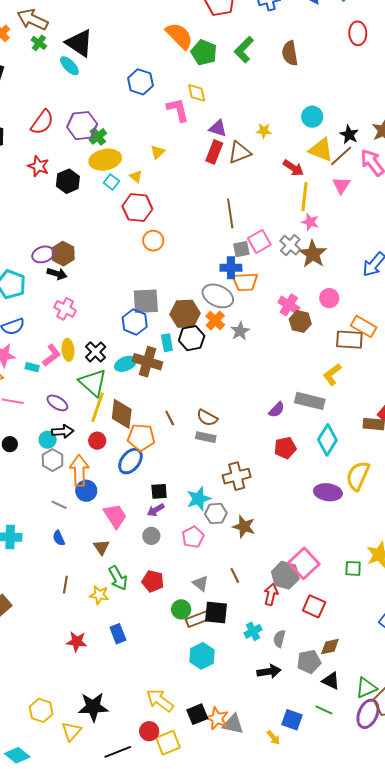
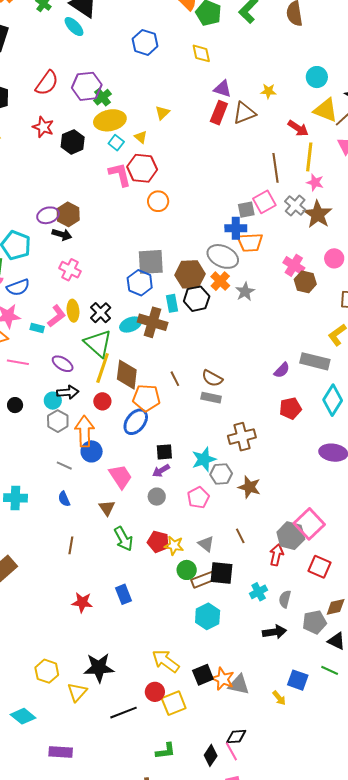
pink L-shape: (178, 110) -> (120, 174), moved
brown line: (230, 213) -> (276, 168), moved
yellow star: (99, 595) -> (174, 546), moved

